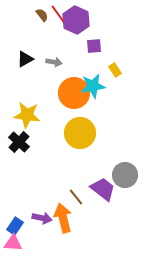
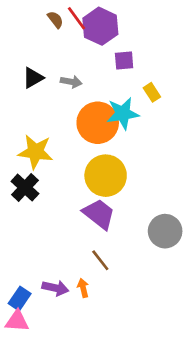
purple trapezoid: (103, 189) -> (99, 214), moved
orange arrow: (63, 218) -> (83, 288), size x0.5

